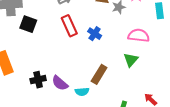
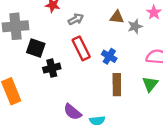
brown rectangle: (99, 74) -> (117, 85), moved, turned -30
black cross: (38, 80) -> (52, 68), moved

